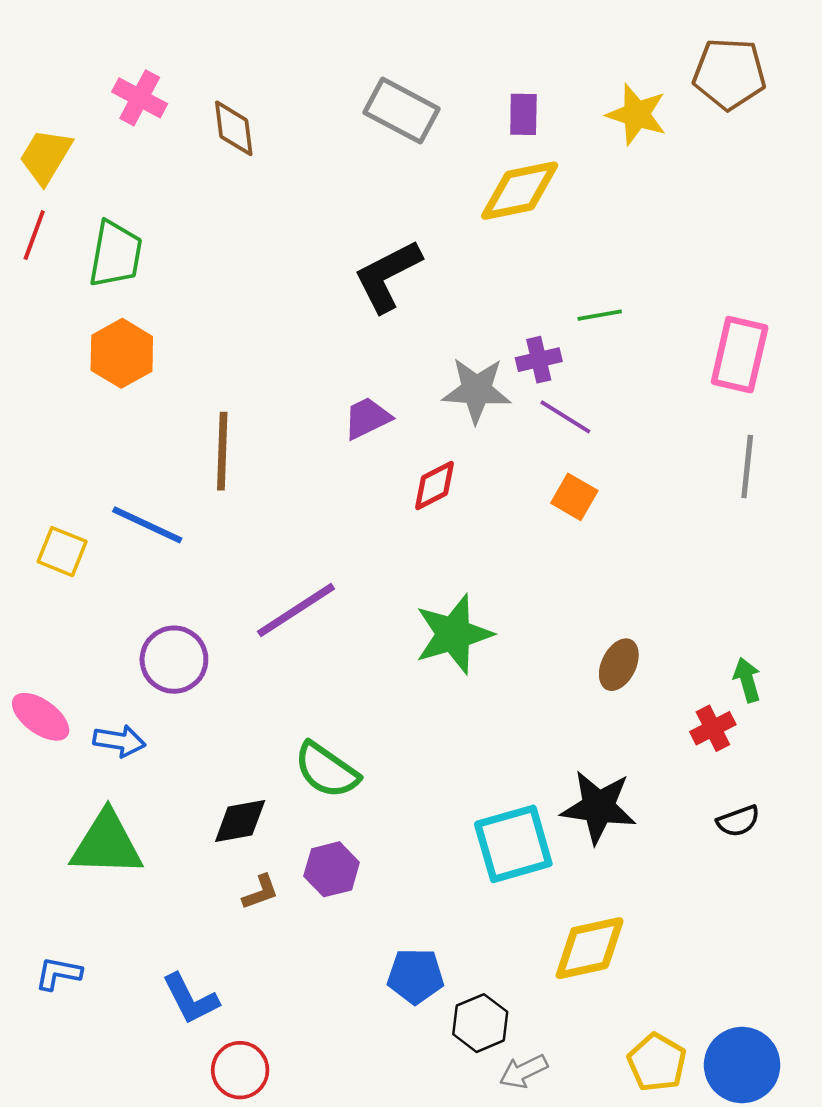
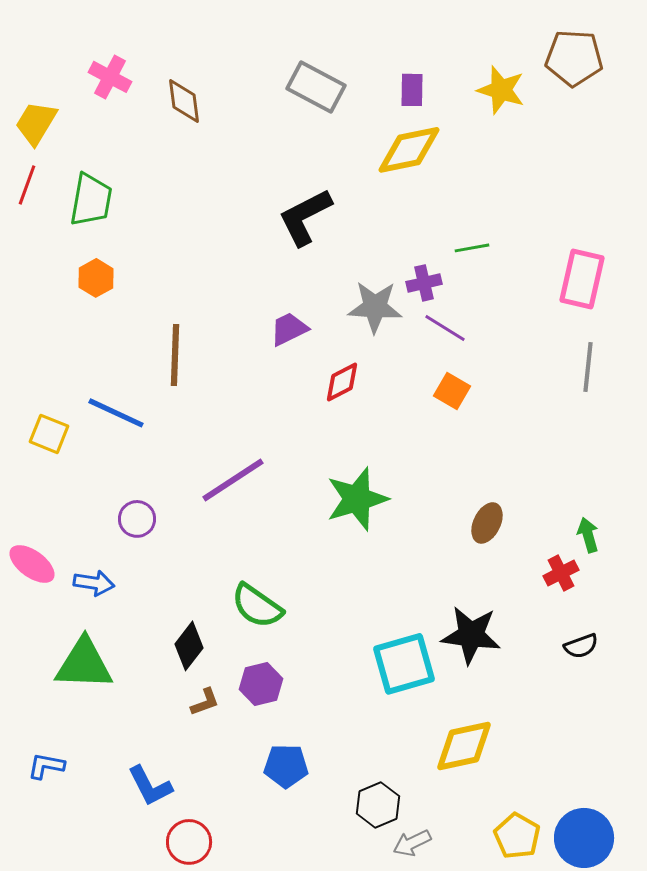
orange hexagon: (122, 353) -> (96, 278), size x0.7
purple circle: (174, 660) -> (137, 519), size x0.7
black diamond: (240, 821) -> (189, 646), turned -42
blue pentagon: (415, 976) -> (286, 766), moved

